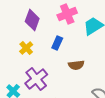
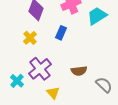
brown semicircle: (76, 65) -> (79, 71), moved

